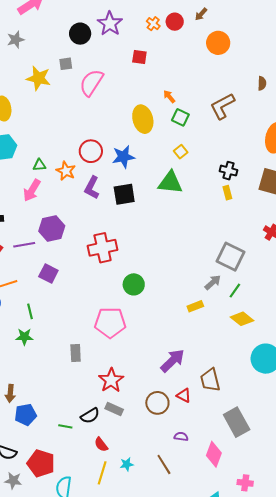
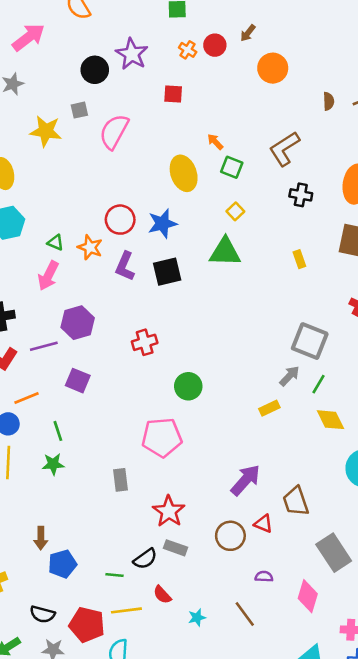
brown semicircle: (262, 83) -> (329, 101), moved
green triangle: (39, 165) -> (56, 243), turned 32
black cross: (228, 171) -> (301, 195), moved
red cross: (103, 248) -> (145, 342), size x0.7
yellow diamond: (242, 319) -> (330, 420), turned 30
yellow line: (102, 473) -> (126, 610), moved, turned 70

